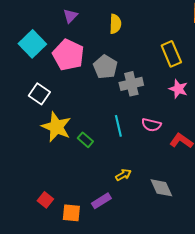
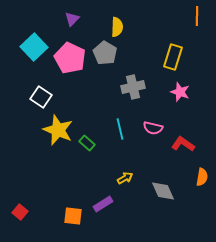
yellow rectangle: (171, 54) -> (173, 57), turned 40
gray pentagon: (105, 67) -> (105, 53), moved
red square: (45, 200) -> (20, 212), moved

